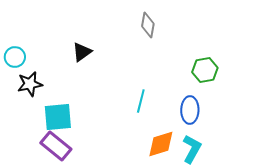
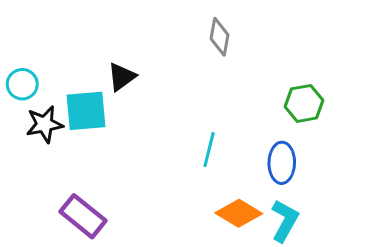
cyan square: (58, 117) -> (86, 111), moved
orange diamond: (161, 144) -> (239, 213), turned 48

